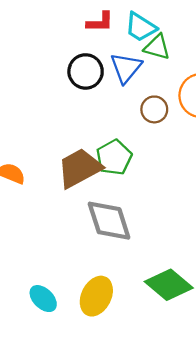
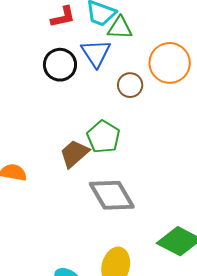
brown trapezoid: (80, 168) -> (74, 154), size x0.7

